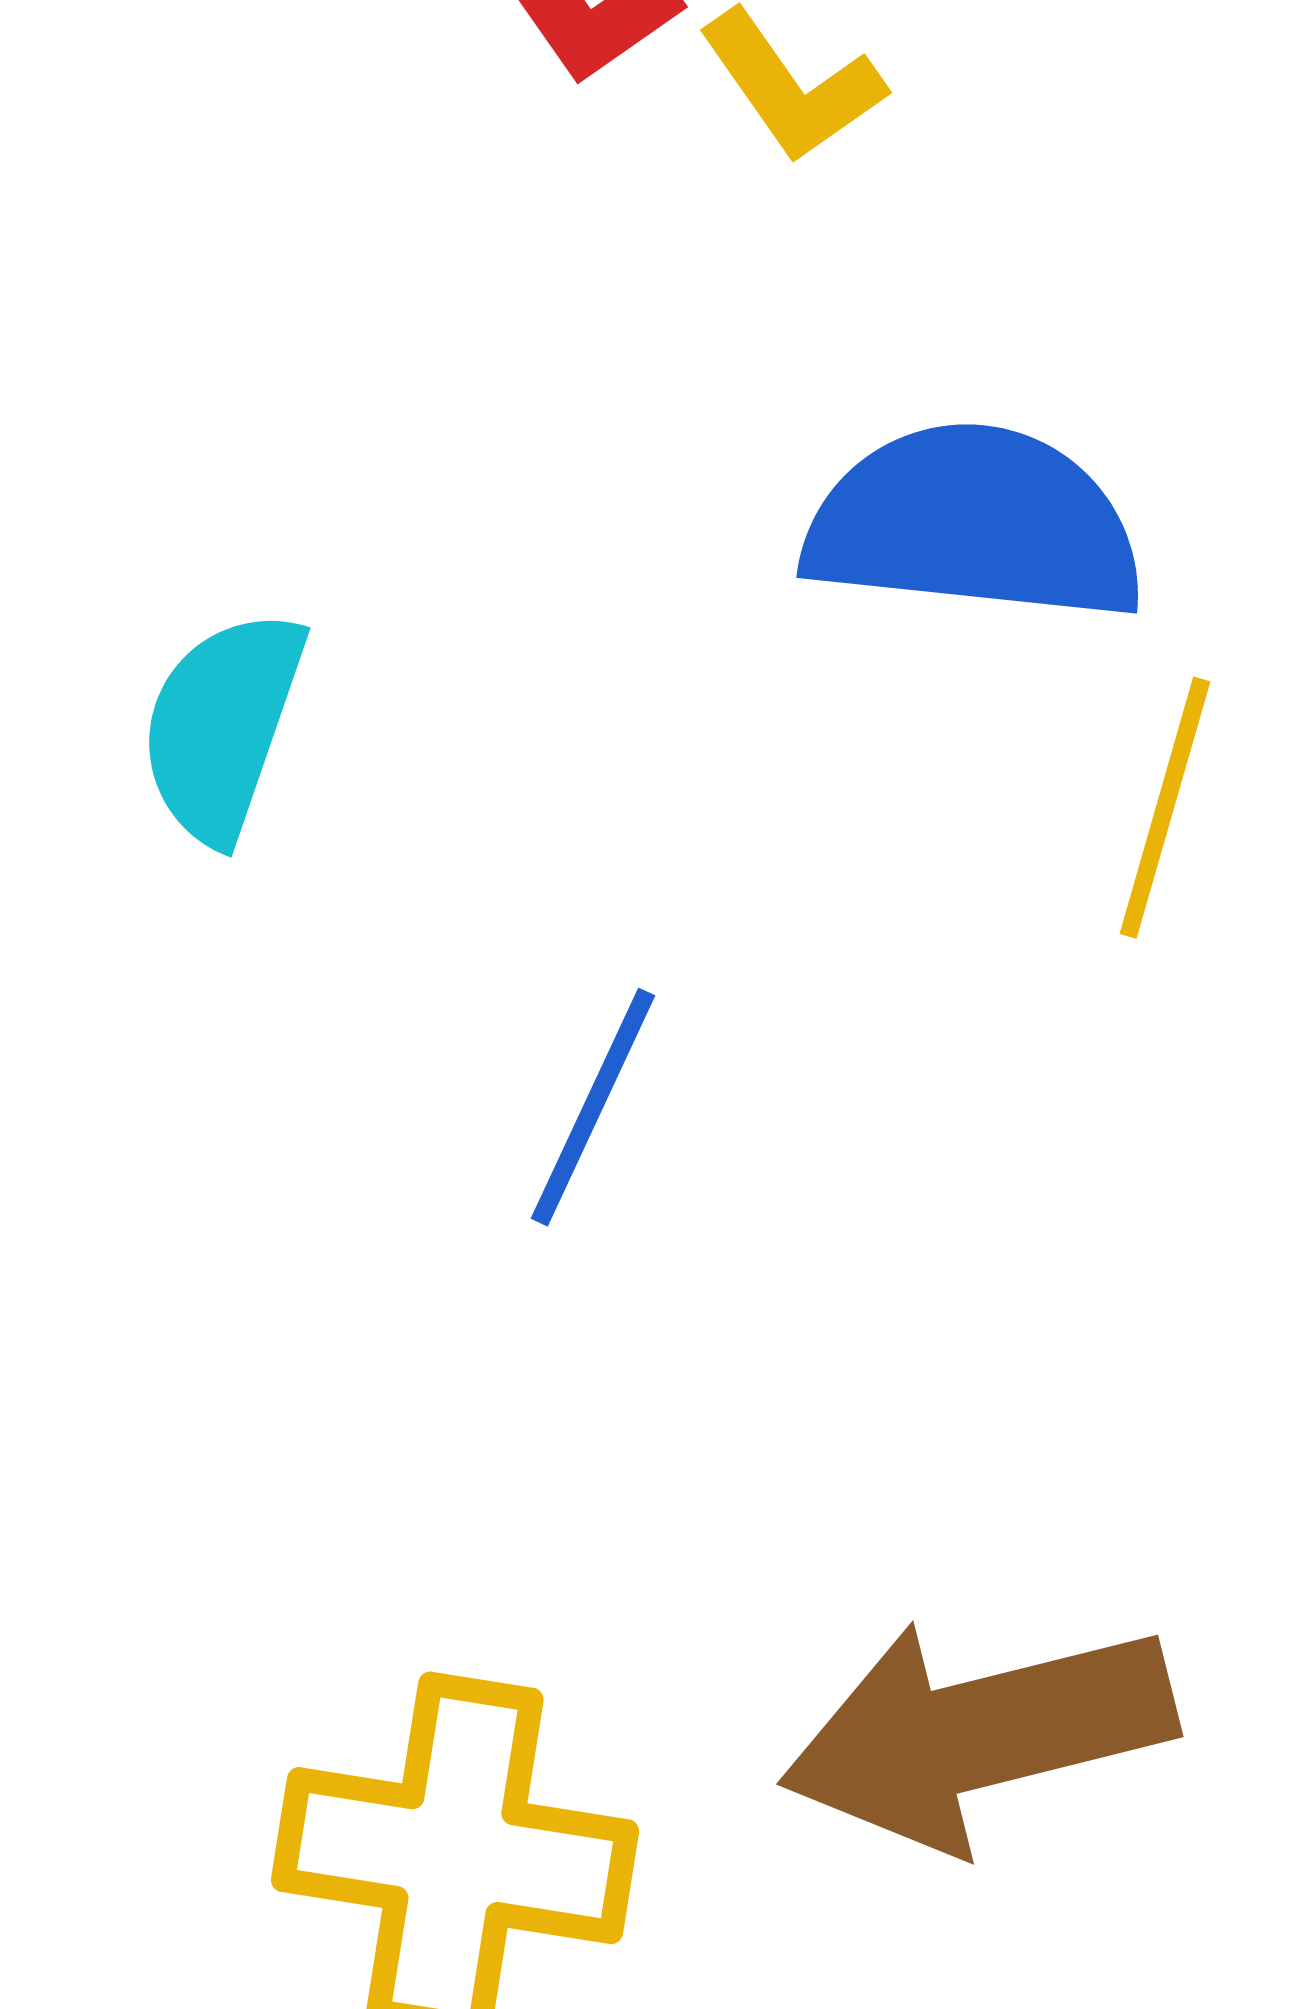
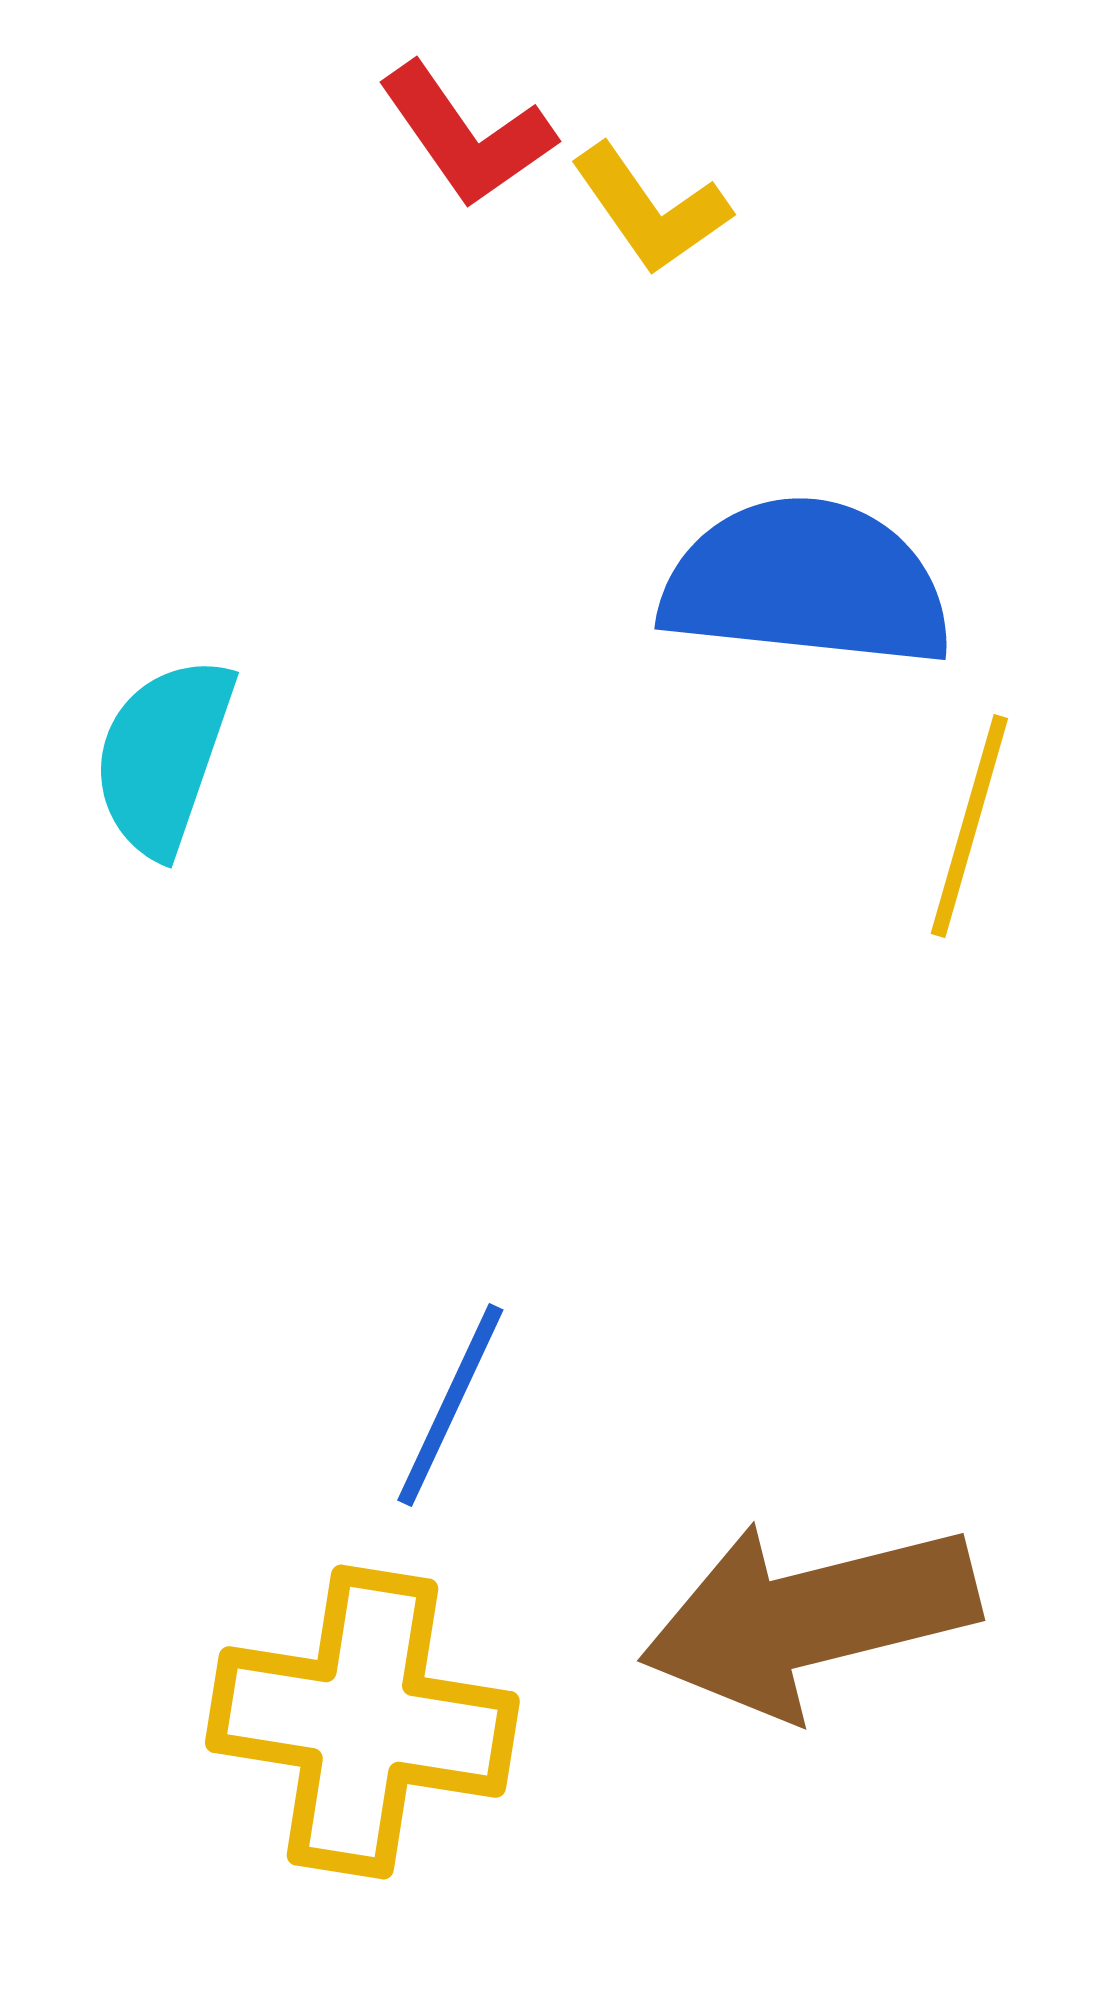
blue line: (593, 1107) -> (450, 1405), moved

